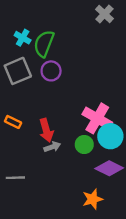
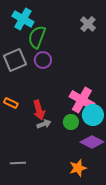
gray cross: (104, 14) -> (88, 24), moved
cyan cross: (23, 38) -> (23, 19), moved, size x1.5
gray line: (15, 178) -> (18, 163), moved

